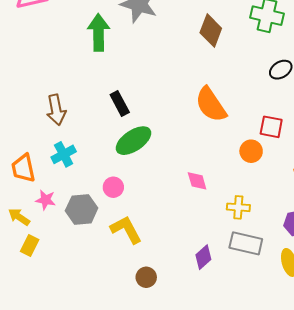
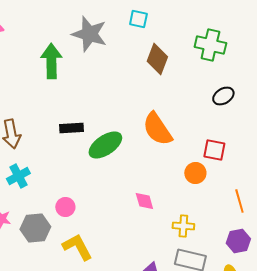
black rectangle: (120, 104) -> (71, 128), turned -65
green ellipse: (133, 141) -> (105, 145), moved

